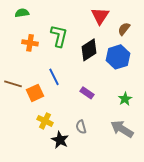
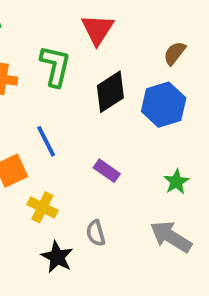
red triangle: (100, 16) -> (98, 29), moved
yellow cross: (45, 121) -> (42, 207), moved

